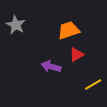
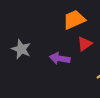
gray star: (16, 25) -> (21, 49), moved

